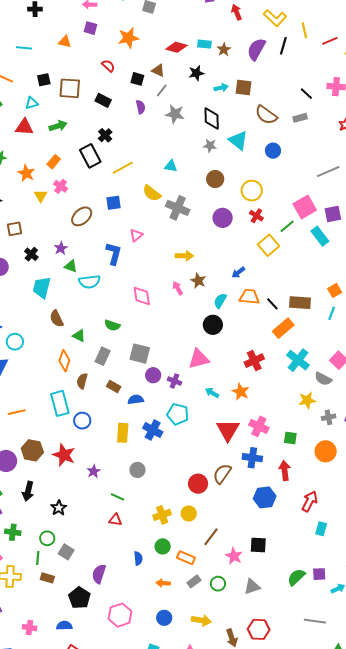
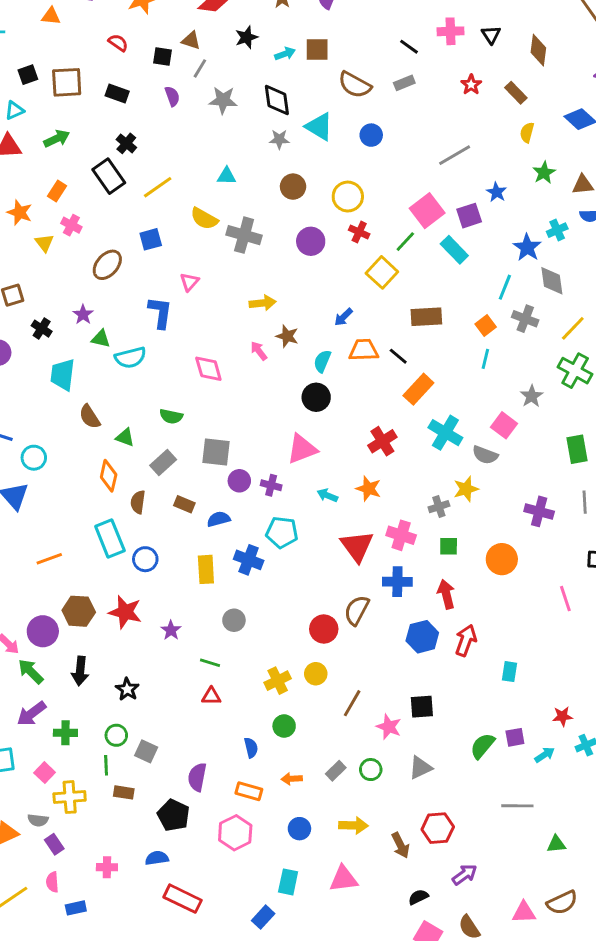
brown rectangle: (300, 303) -> (426, 317), moved
gray rectangle: (103, 356) -> (163, 463), turned 30
gray cross: (329, 417) -> (439, 507), moved
red arrow: (310, 501) -> (466, 640), moved
orange rectangle: (186, 558) -> (249, 791), moved

